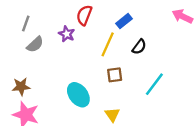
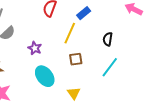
purple star: (67, 34) -> (35, 48), moved
black semicircle: (139, 47) -> (108, 39), moved, turned 152

